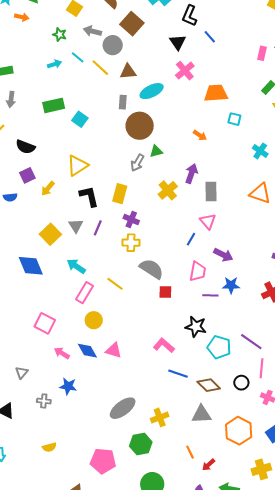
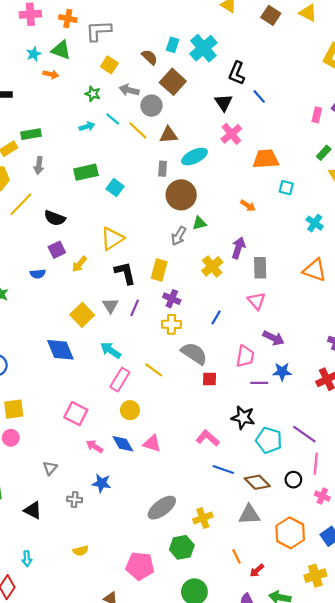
blue line: (191, 239) -> (216, 317), moved

